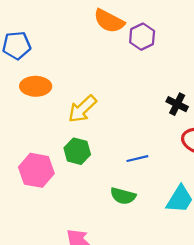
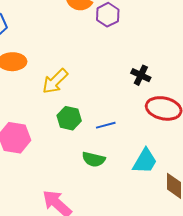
green hexagon: (77, 151) -> (69, 118), moved

